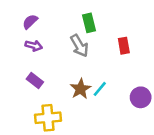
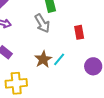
red rectangle: (124, 46) -> (79, 32), moved

